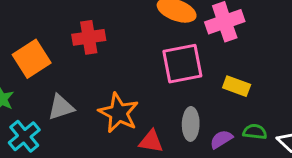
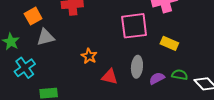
orange square: (32, 59) -> (33, 16), size x0.7
gray triangle: (61, 107) -> (46, 37), moved
orange star: (119, 113) -> (89, 56), size x0.6

